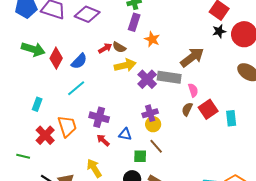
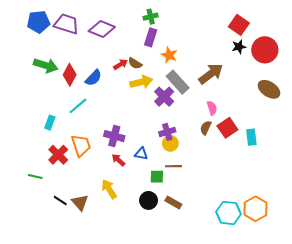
gray rectangle: (169, 77) -> (178, 82), moved, turned 40
cyan line: (76, 88) -> (78, 106), moved
brown line: (156, 146) -> (173, 166), turned -49

